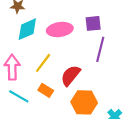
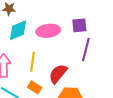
yellow line: (43, 63) -> (32, 62), turned -30

